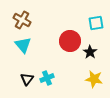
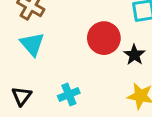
black triangle: (27, 79) -> (22, 96), moved

